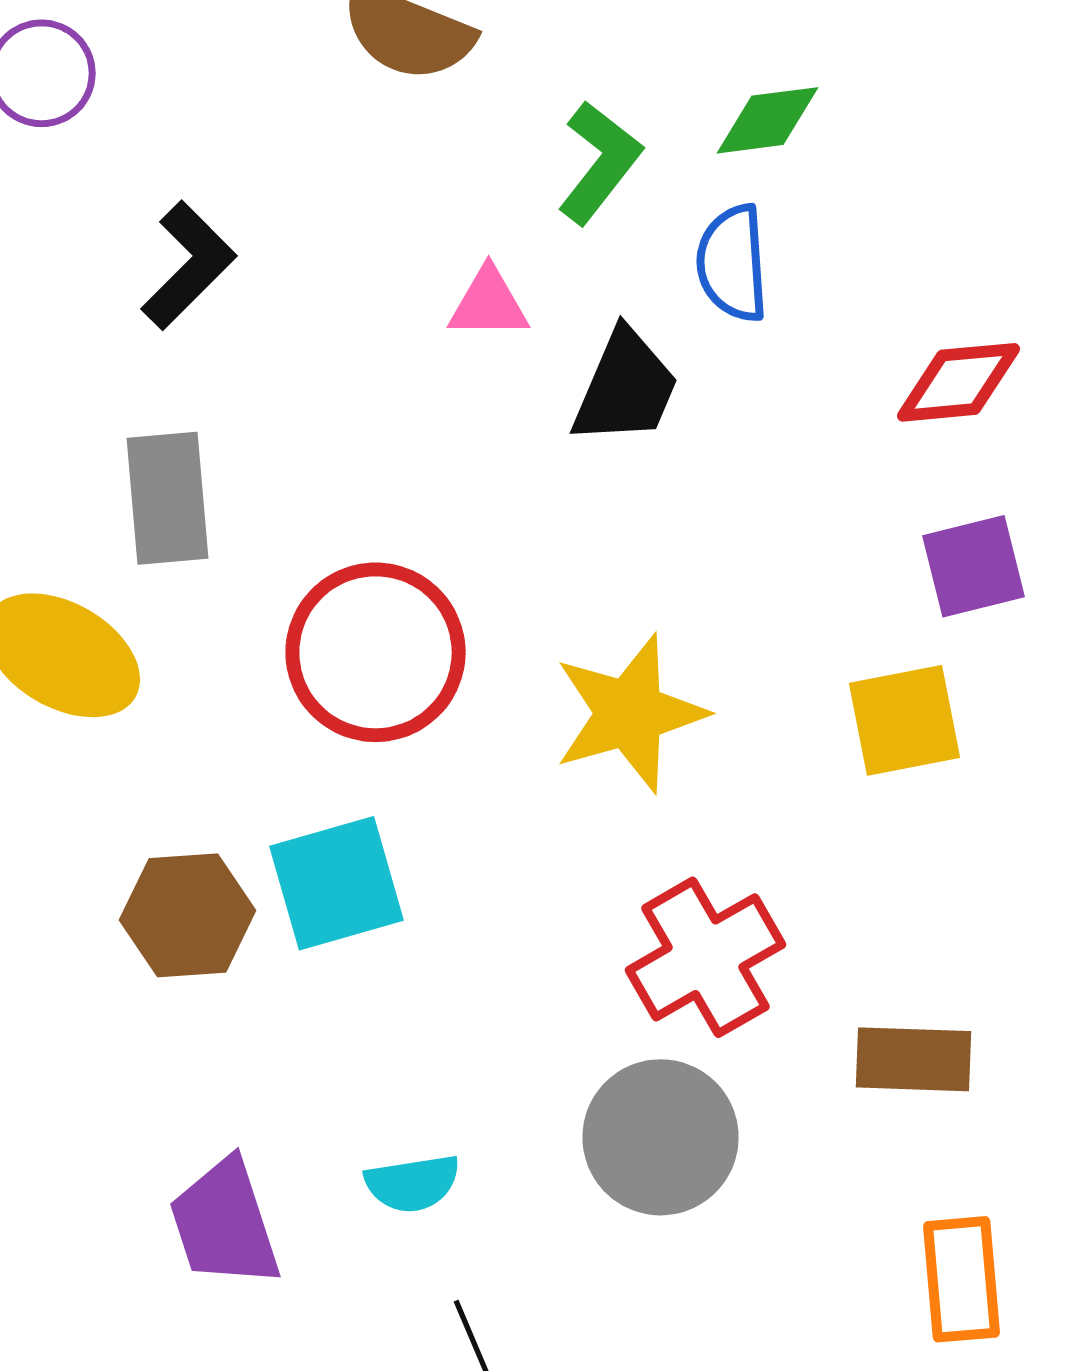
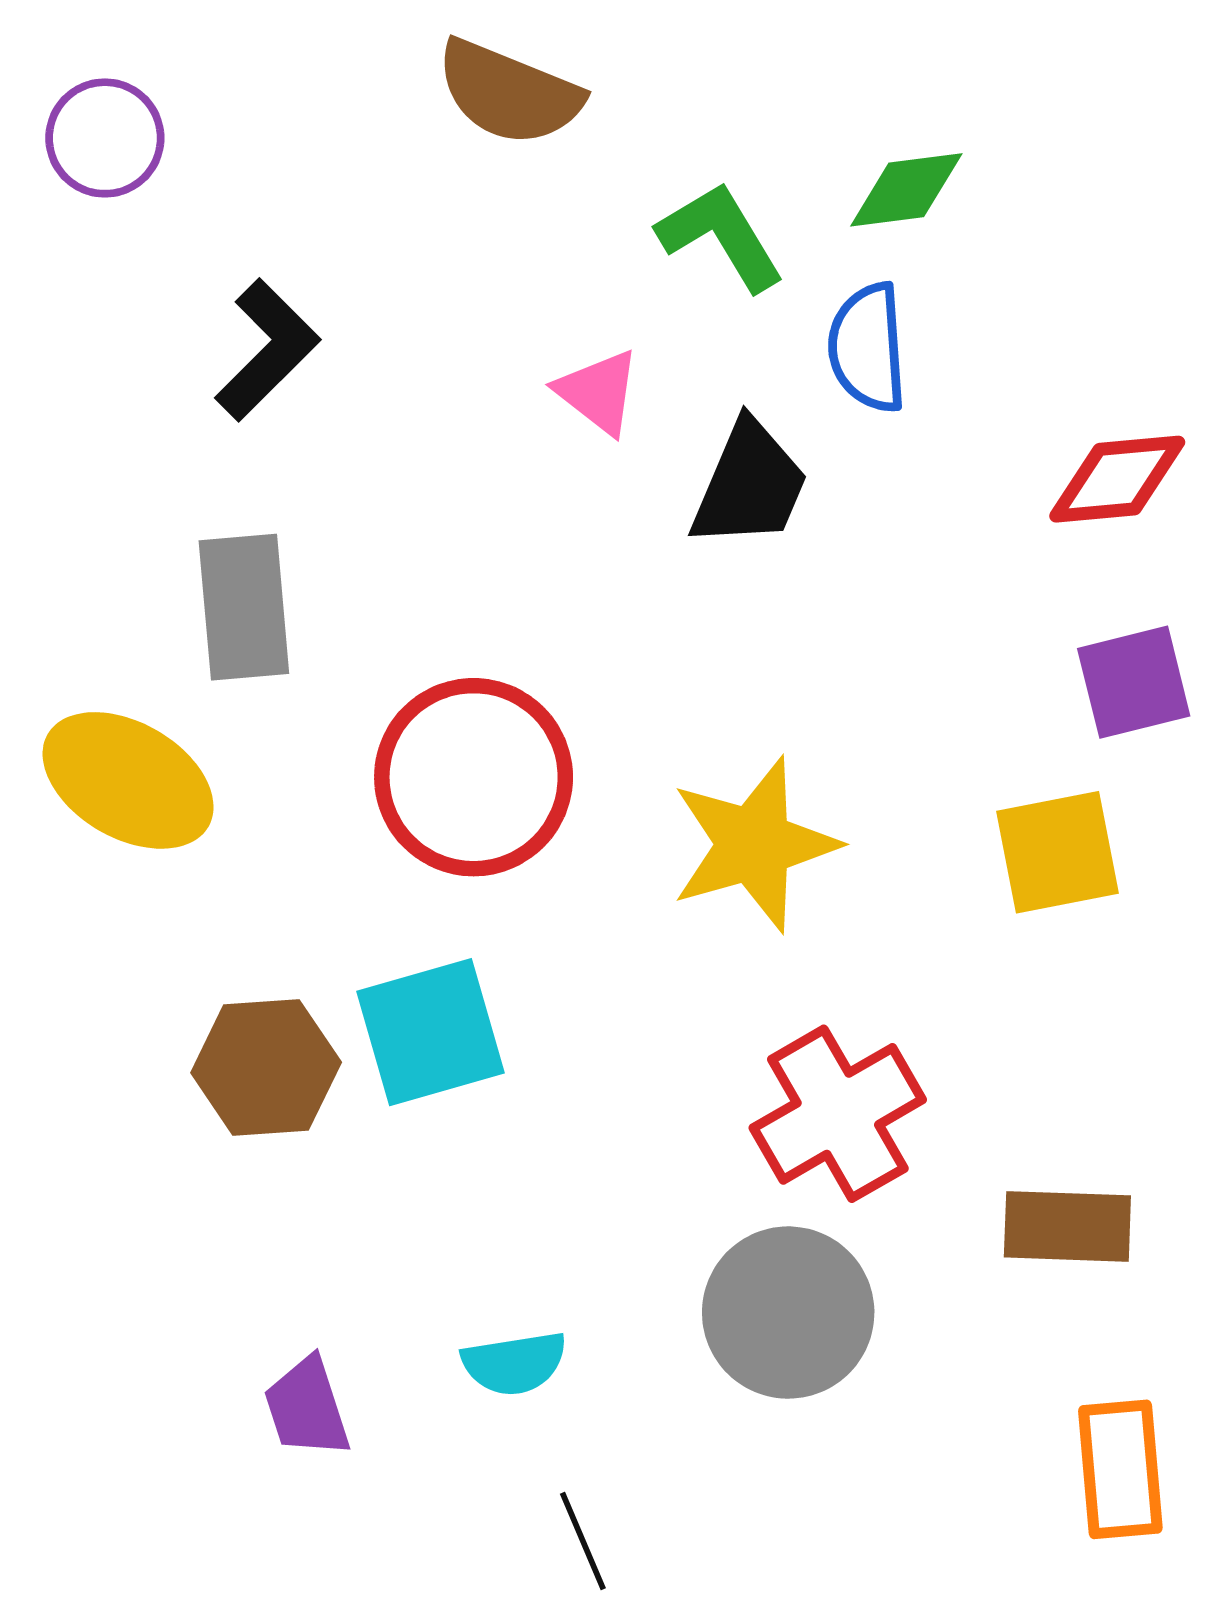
green L-shape: (600, 162) -> (721, 236), turned -69
pink triangle: (489, 303) -> (598, 392), turned 38
purple trapezoid: (225, 1223) -> (307, 1407), size x0.7

